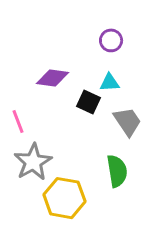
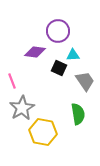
purple circle: (111, 40) -> (58, 31), moved, size x1.5

